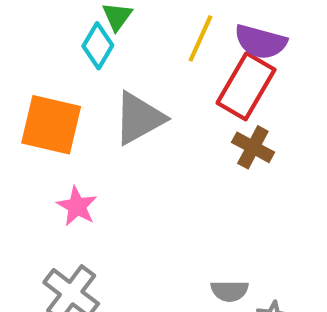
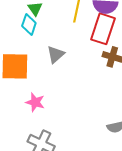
gray triangle: (139, 118) -> (56, 55), size x0.7

